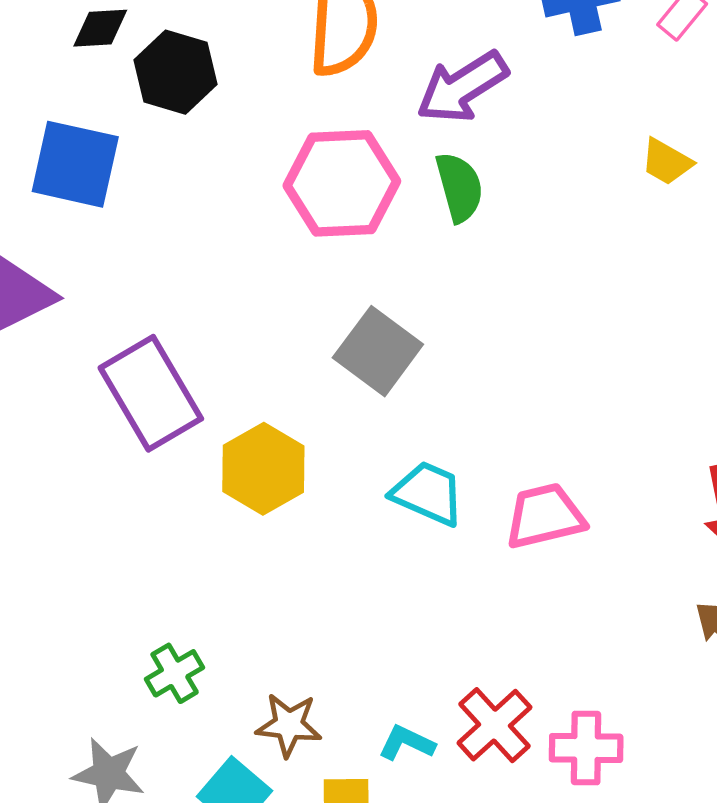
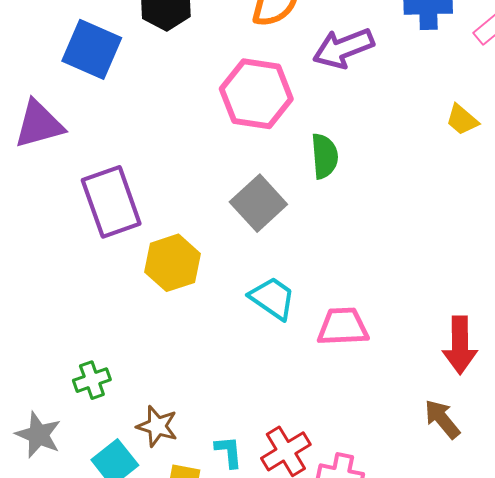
green semicircle: (459, 187) -> (324, 156), moved
cyan L-shape: (407, 743) -> (229, 452), turned 48

